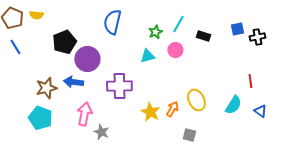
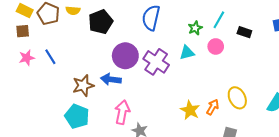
black pentagon: (64, 42) -> (101, 22), moved
blue line: (15, 47) -> (50, 57), moved
purple cross: (119, 86) -> (156, 62), moved, turned 35

